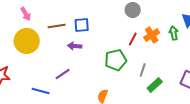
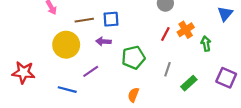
green arrow: (174, 33) -> (206, 44), moved
yellow circle: (27, 41) -> (66, 45), moved
green pentagon: (116, 60) -> (133, 58), moved
gray line: (143, 70) -> (168, 69), moved

